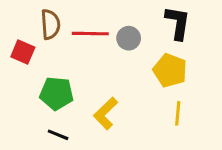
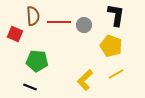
yellow L-shape: (106, 113) -> (85, 80), moved
yellow line: (178, 113) -> (116, 74), turned 56
black line: (58, 135) -> (30, 87), moved

